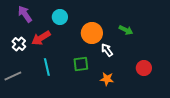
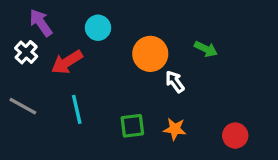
white cross: (19, 44) -> (26, 52), moved
green square: (81, 64) -> (132, 126), moved
red circle: (144, 68) -> (235, 136), moved
gray line: (13, 76) -> (23, 106), moved, turned 54

